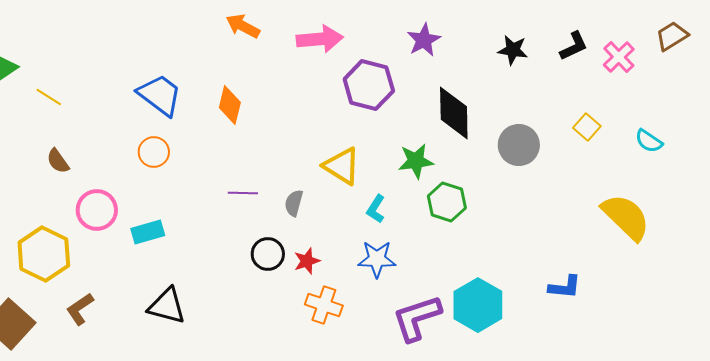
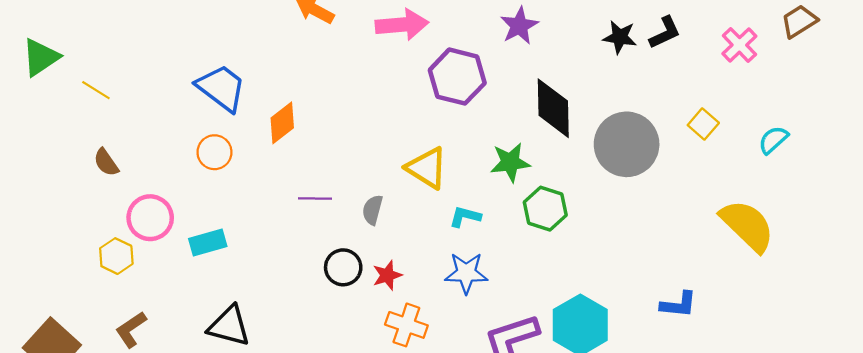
black L-shape: (574, 46) -> (665, 33), moved
orange diamond: (230, 105) -> (282, 123), moved, turned 39
cyan semicircle: (649, 141) -> (773, 140), turned 104
gray circle: (519, 145) -> (627, 144), size x1.4
cyan L-shape: (376, 209) -> (465, 217), turned 72
yellow hexagon: (44, 254) -> (116, 256), moved, size x0.6

